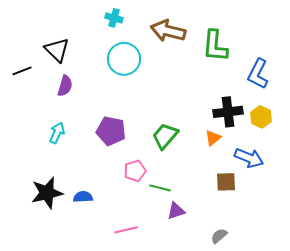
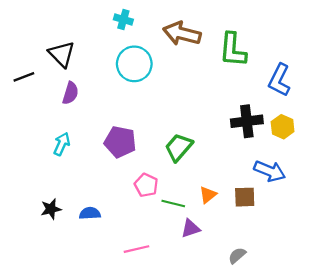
orange triangle: (213, 138) -> (208, 195), moved
pink pentagon: (135, 171) -> (146, 185), turned -30
black star: (47, 193) -> (51, 209), size x0.6

